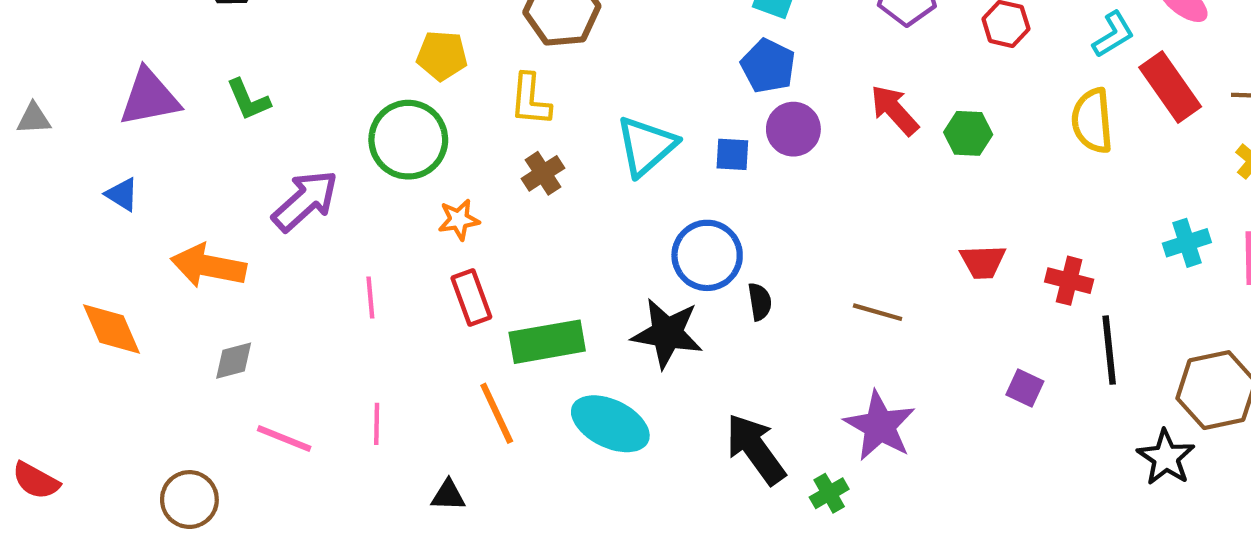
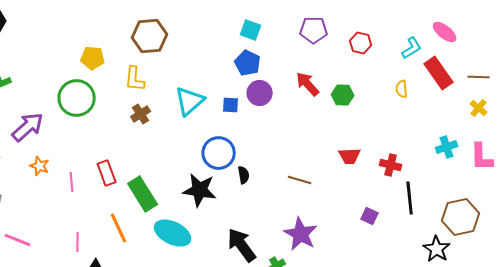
yellow semicircle: (1092, 121) -> (402, 89), size x0.6
orange star: (459, 220) -> (40, 166), moved, turned 30
pink line: (370, 297) -> (72, 182), moved
green rectangle: (547, 342) -> (143, 194), turned 68
pink line: (377, 424) -> (78, 242), moved

